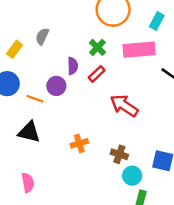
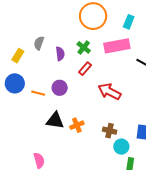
purple semicircle: (73, 66) -> (60, 54), moved
purple circle: (56, 86) -> (60, 88), moved
black triangle: (29, 132) -> (55, 121), moved

